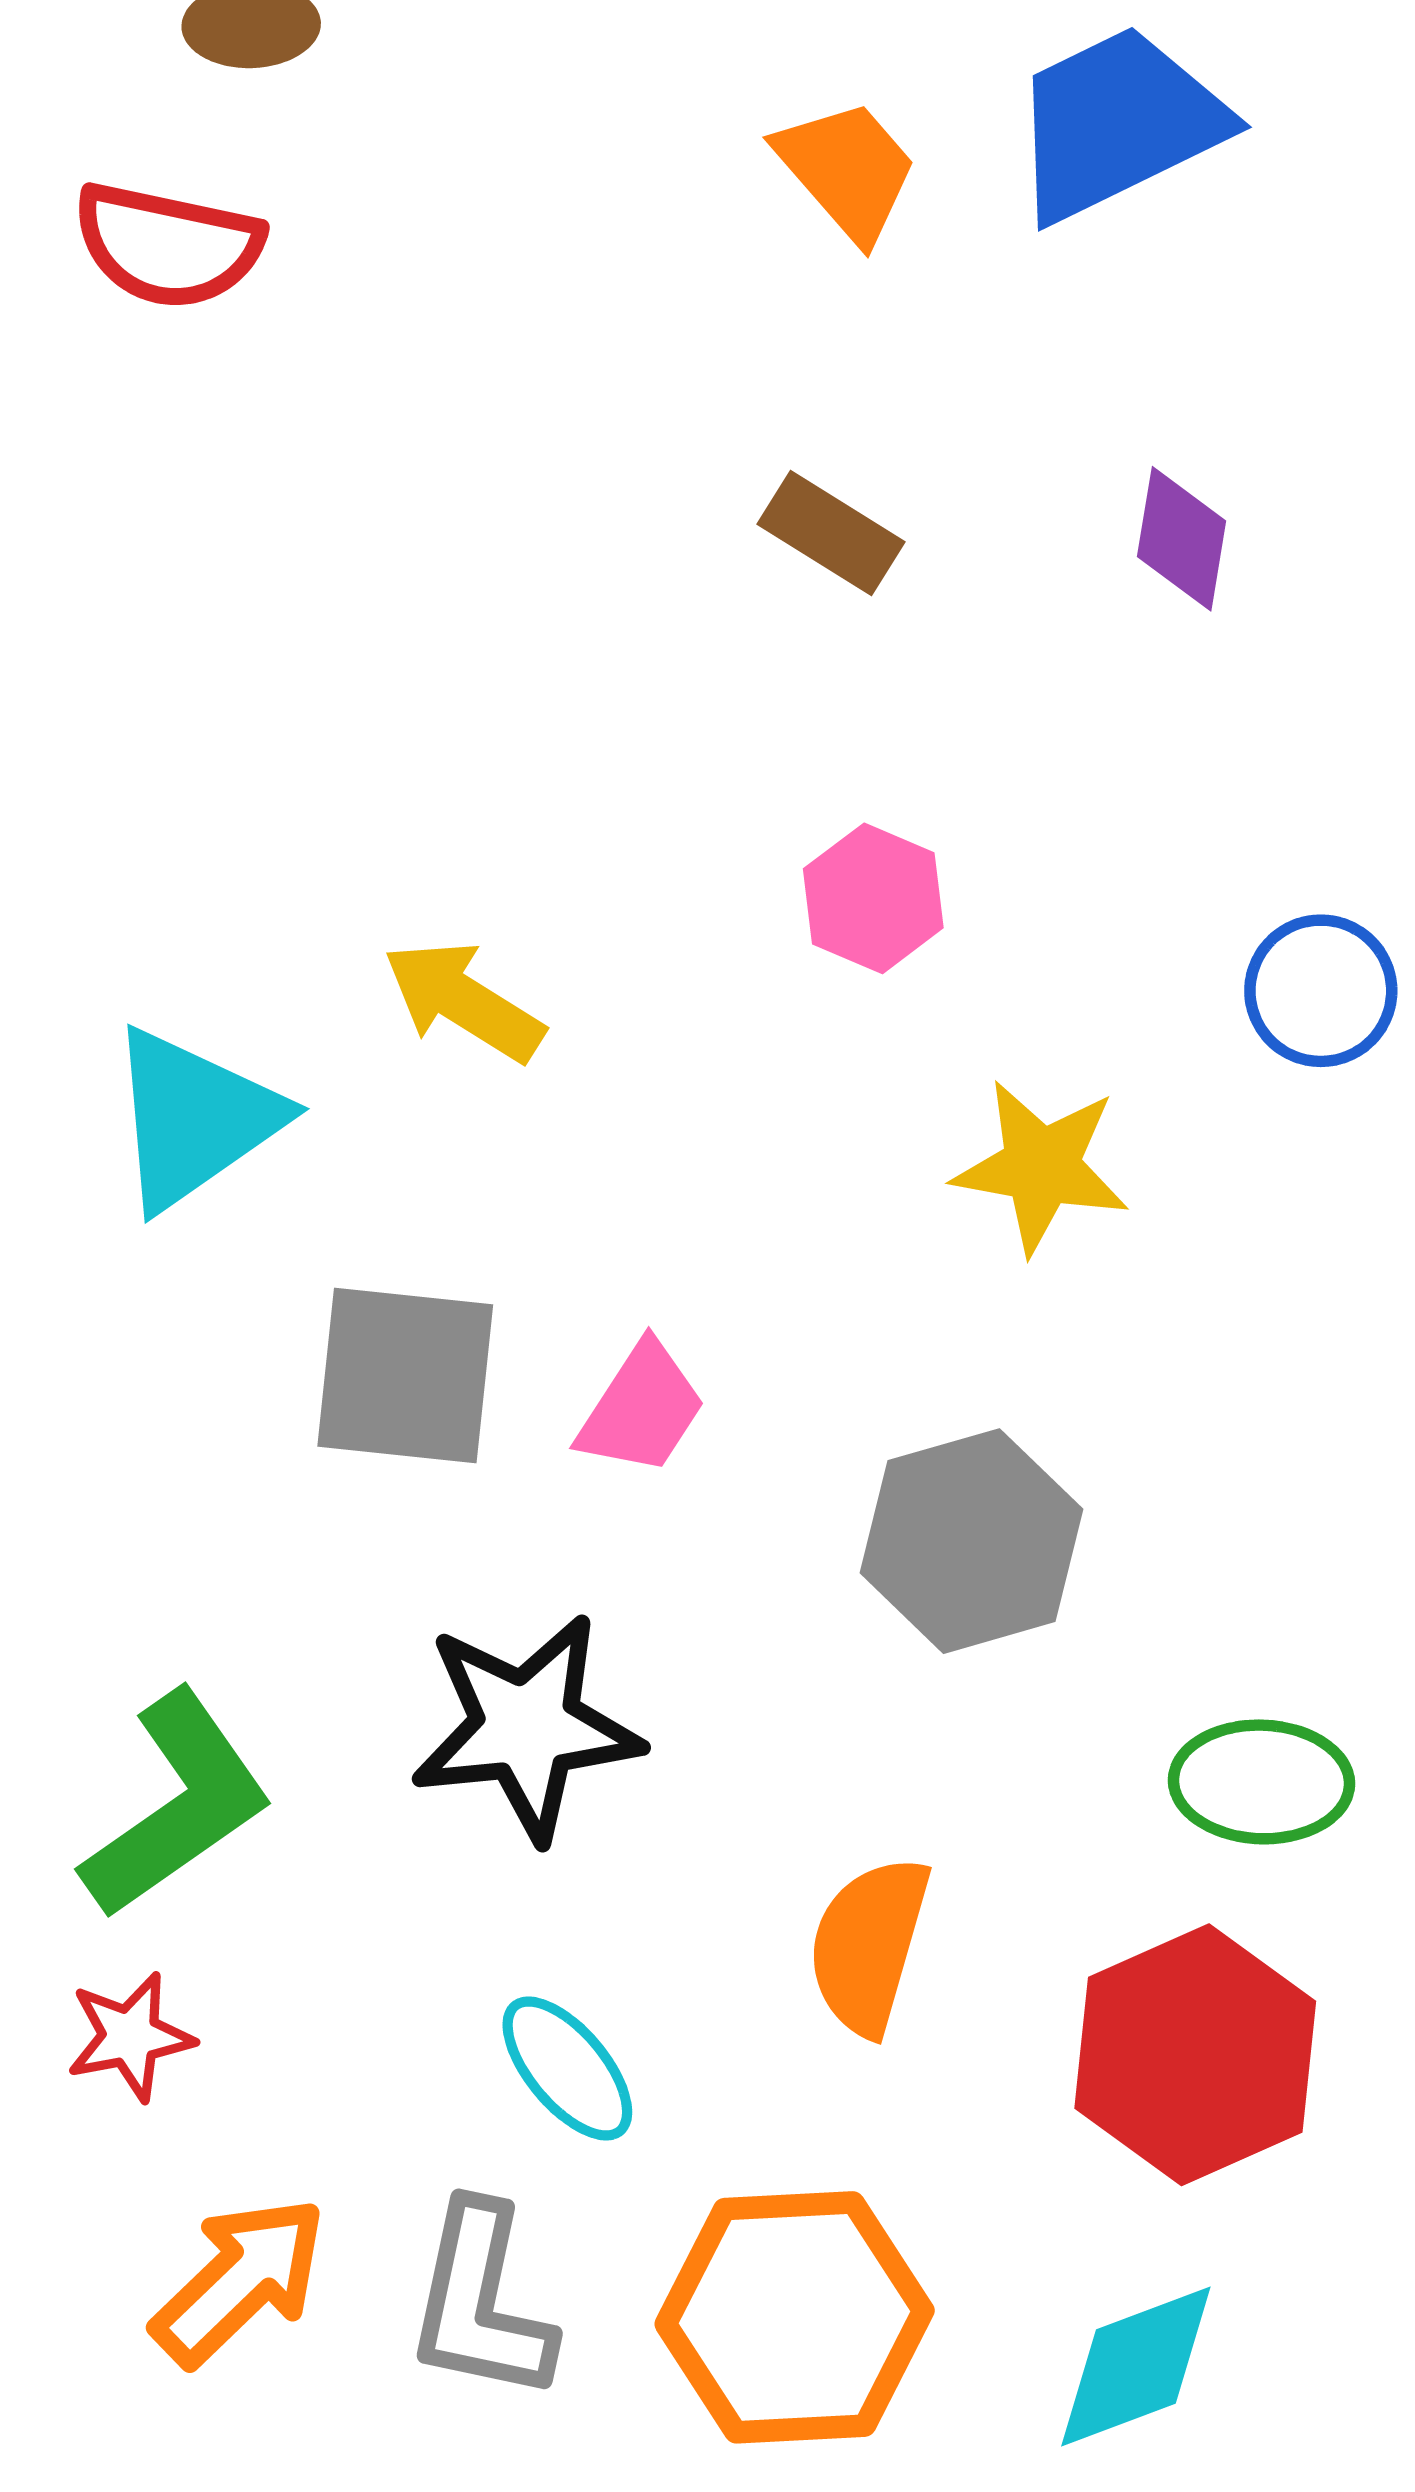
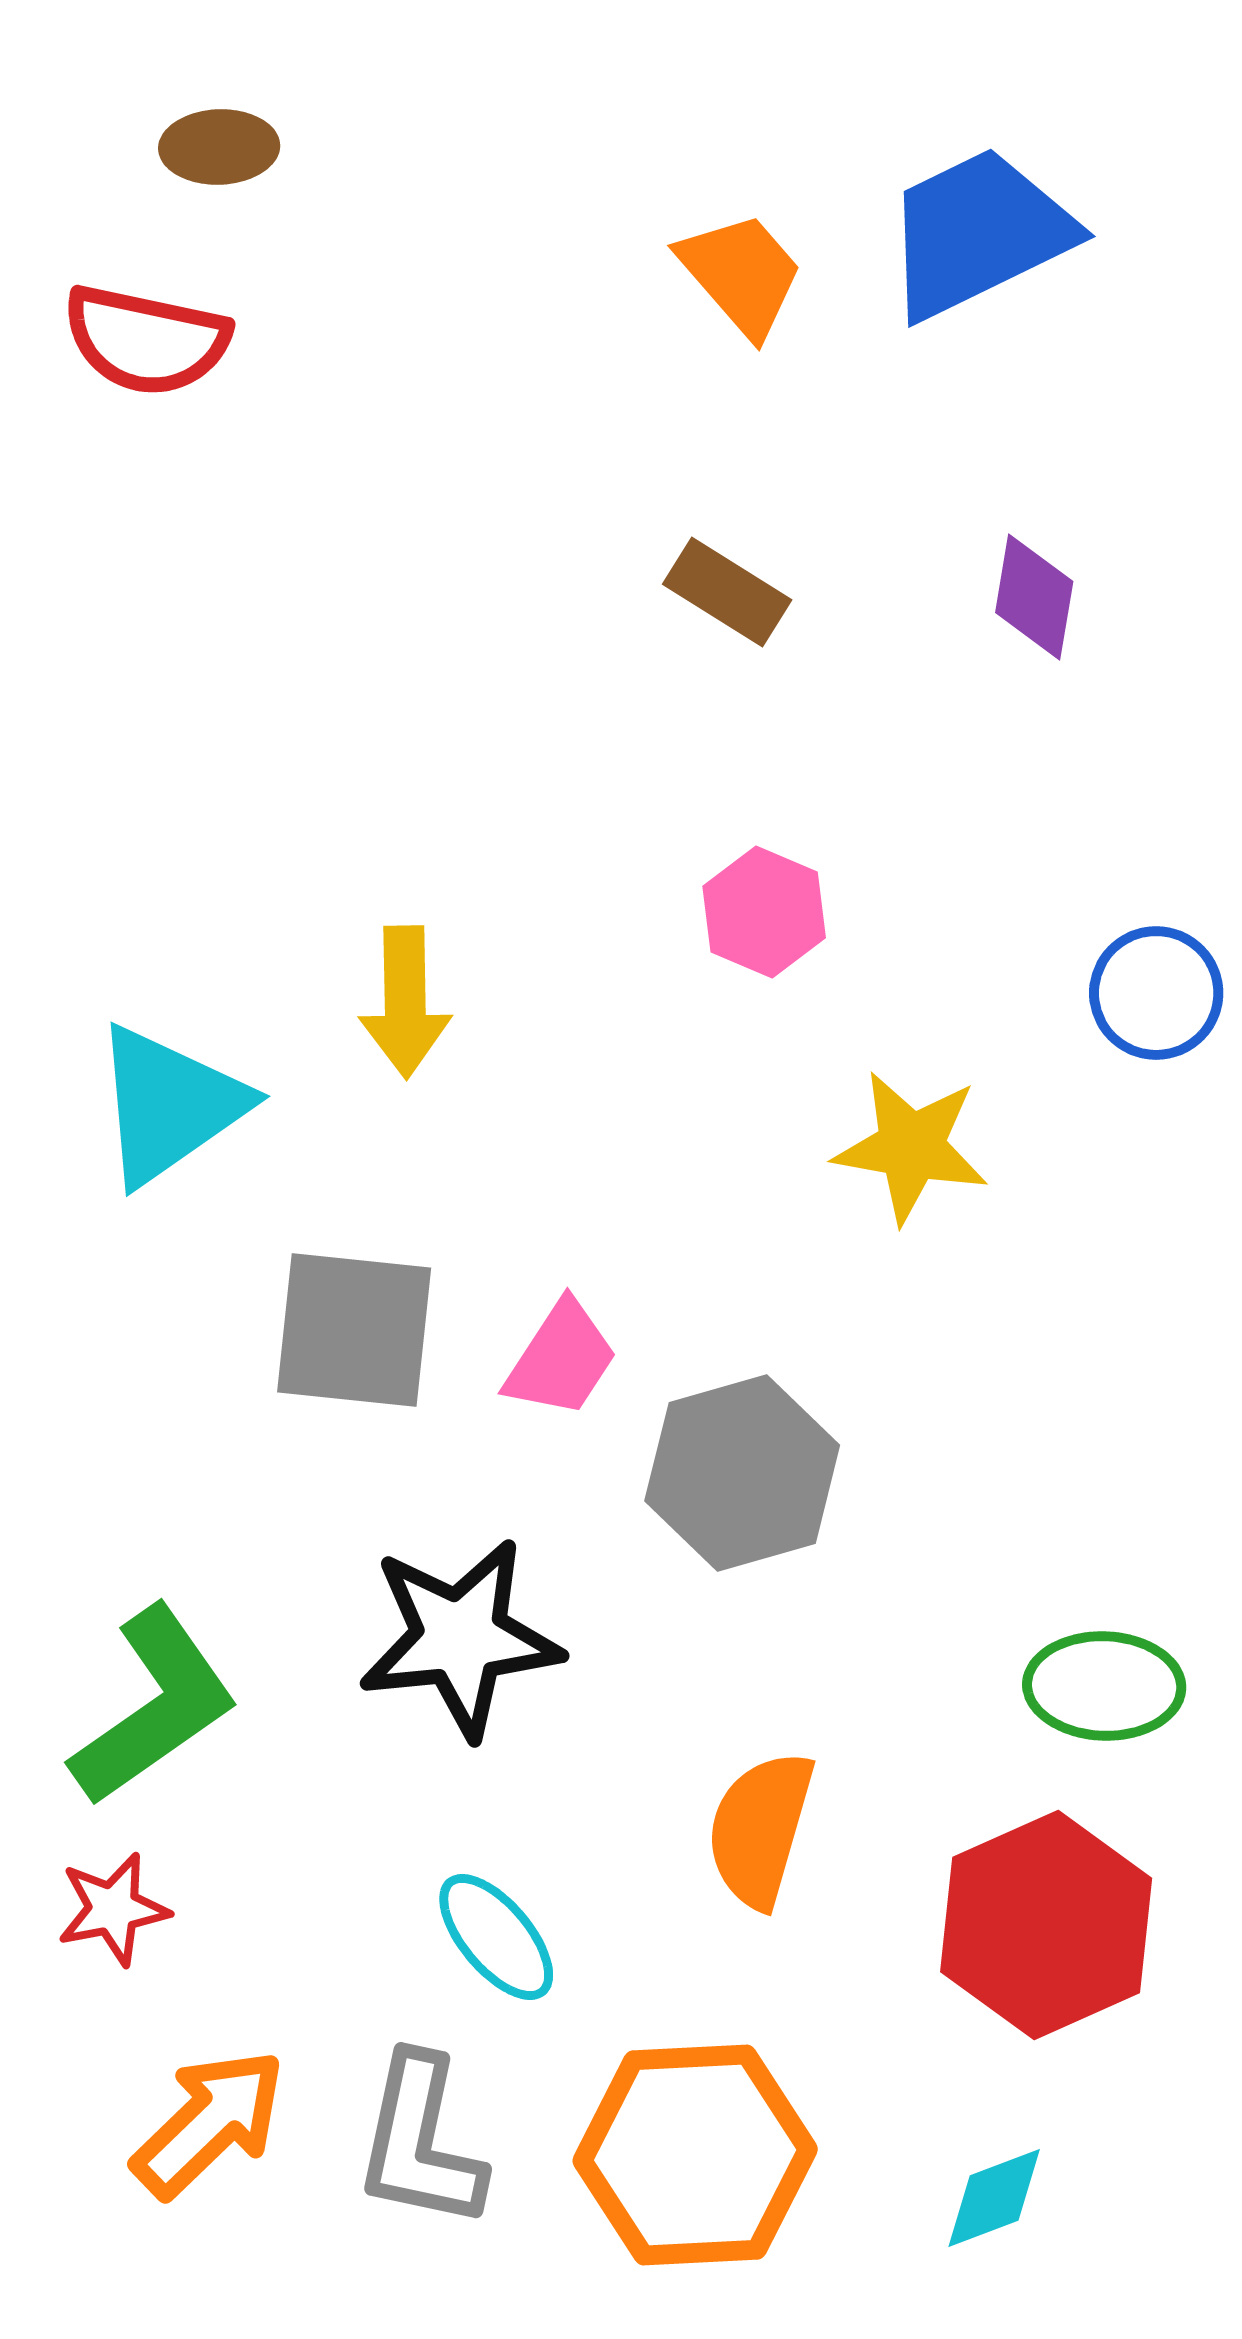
yellow arrow: (463, 1001) -> (405, 1002), turned -123
gray hexagon: (972, 1541) -> (742, 1473), moved
cyan diamond: (1136, 2366) -> (994, 2198), size x0.7

